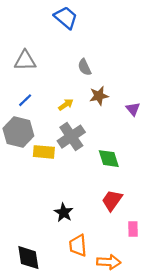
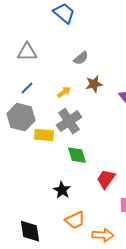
gray semicircle: (85, 67) -> (81, 58), turned -105
green diamond: (109, 159) -> (77, 155), moved
orange trapezoid: (78, 246) -> (75, 220), turned -110

